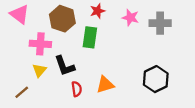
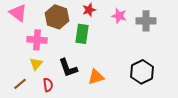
black L-shape: (65, 66) -> (68, 68), moved
red semicircle: (77, 89) -> (48, 85), moved

